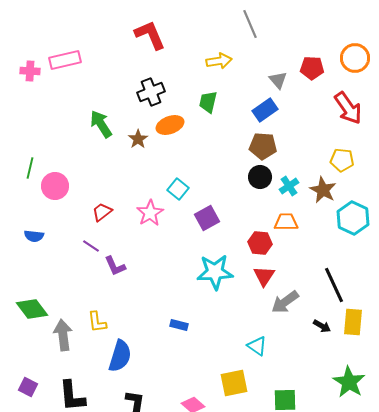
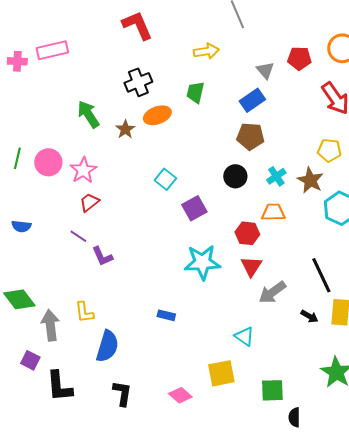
black circle: (260, 177) -> (235, 176), moved
pink circle: (55, 186) -> (48, 162), moved
pink star: (150, 213) -> (83, 170), moved
purple square: (28, 387) -> (30, 360), moved

